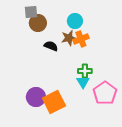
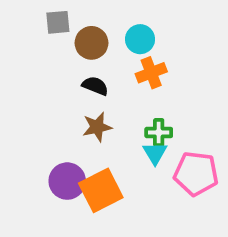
brown circle: (38, 23) -> (91, 43), moved
brown star: (69, 38) -> (97, 127), moved
pink pentagon: (105, 93) -> (196, 174), turned -30

